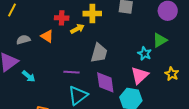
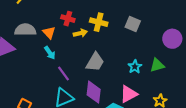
gray semicircle: (23, 40) -> (25, 30), size x1.5
cyan star: (145, 54) -> (135, 67), moved
purple line: (71, 72) -> (64, 73), turned 35
cyan arrow: (29, 76) -> (50, 53), moved

